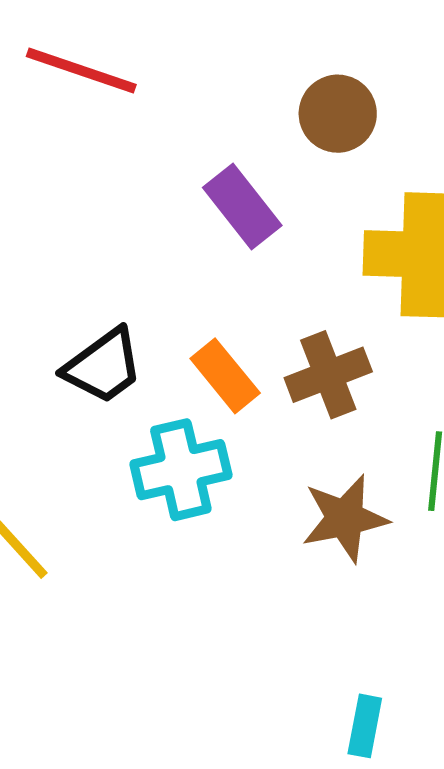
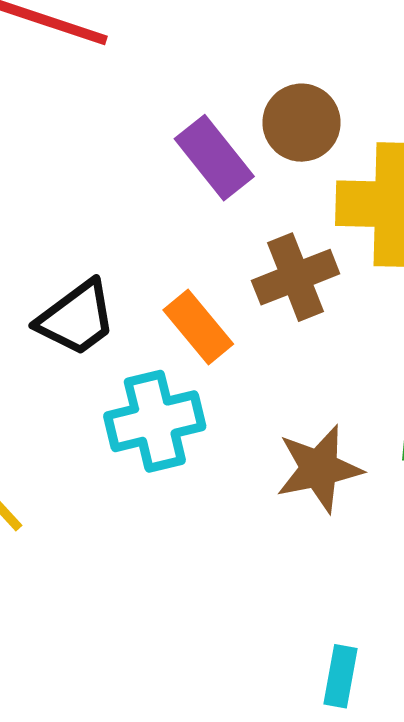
brown circle: (338, 114) -> (301, 123), moved
brown cross: (328, 375) -> (296, 277), moved

